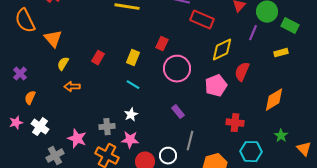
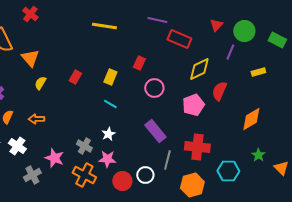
green rectangle: (290, 26) -> (277, 40), moved
pink circle: (177, 69) -> (154, 88), size x0.7
orange arrow: (72, 87) -> (36, 119), moved
purple rectangle: (178, 112) -> (155, 131), size x1.6
red cross: (235, 123) -> (197, 147), moved, size x1.4
gray cross: (107, 127) -> (84, 146), turned 35

